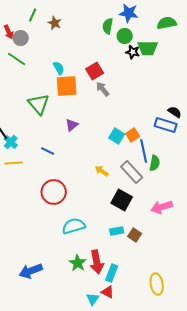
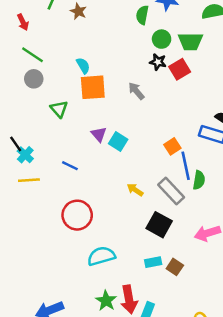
green circle: (125, 36) -> (162, 39), moved
gray circle: (21, 38) -> (34, 79), moved
black star: (133, 52) -> (158, 62), moved
red square: (95, 71) -> (180, 69), moved
green triangle: (39, 104) -> (59, 109), size x0.7
purple triangle: (72, 125) -> (99, 134), turned -32
cyan square: (117, 136) -> (118, 142), moved

